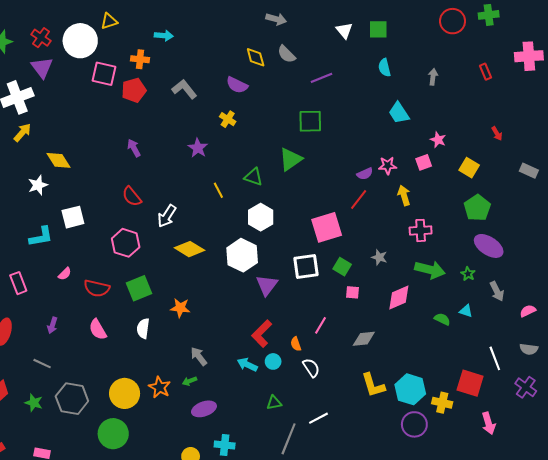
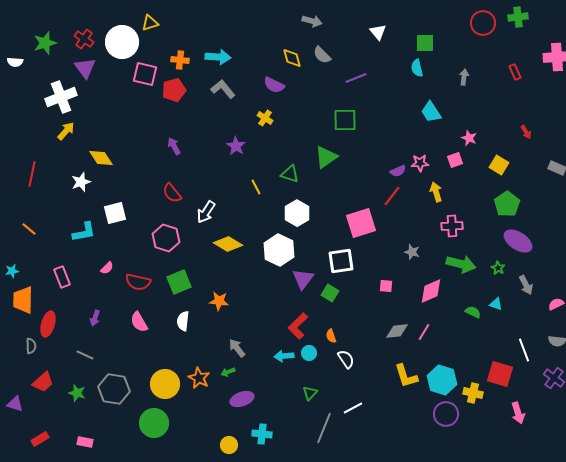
green square: (378, 29) -> (425, 43), moved
cyan arrow: (164, 36) -> (218, 57), moved, size x1.4
green square: (342, 267) -> (330, 293), moved
pink line: (321, 325) -> (424, 332), moved
cyan arrow: (247, 365) -> (284, 356), turned -30
green triangle: (274, 403) -> (310, 393), turned -35

